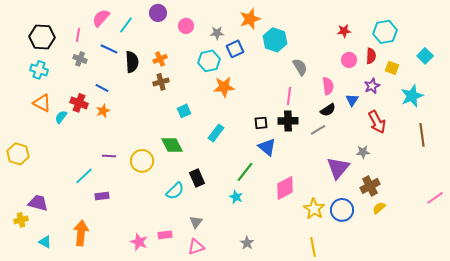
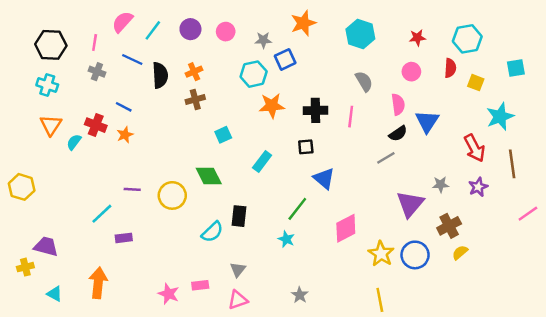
purple circle: (158, 13) -> (190, 29), moved
cyan hexagon: (275, 40) -> (360, 34), moved
cyan square: (425, 56) -> (516, 68), turned 35
pink circle: (349, 60) -> (411, 72), moved
purple star: (372, 86) -> (478, 187), moved
blue triangle: (352, 100) -> (427, 121), size x1.5
orange triangle: (42, 103) -> (51, 125), turned 36
black cross: (288, 121) -> (315, 110), moved
red arrow: (377, 122) -> (475, 148), moved
black square: (261, 123) -> (306, 147), moved
black rectangle: (197, 178) -> (239, 216), turned 30
pink line: (435, 198) -> (528, 214), moved

